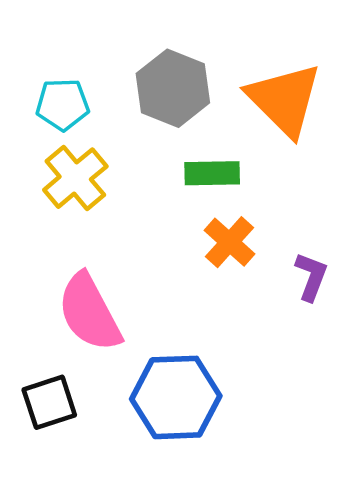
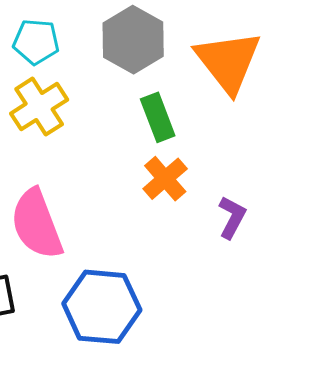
green rectangle: (212, 173) -> (158, 117), turned 63

